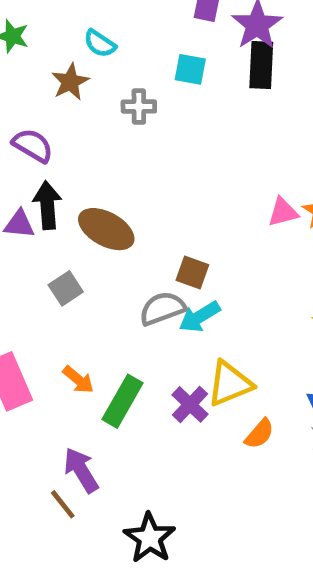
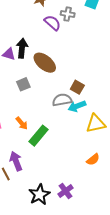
purple semicircle: (33, 145) -> (52, 23), moved
yellow triangle: (230, 384) -> (96, 124), moved
purple cross: (190, 404) -> (66, 191), moved

